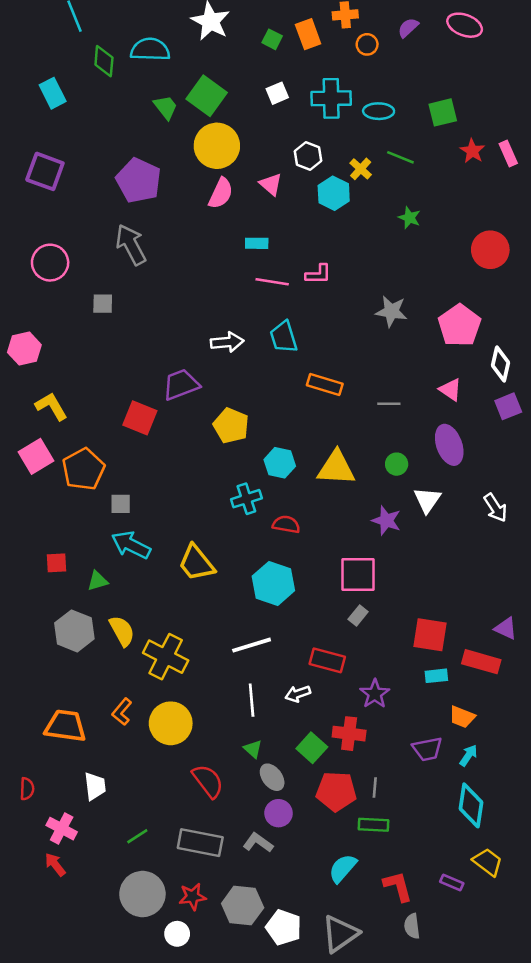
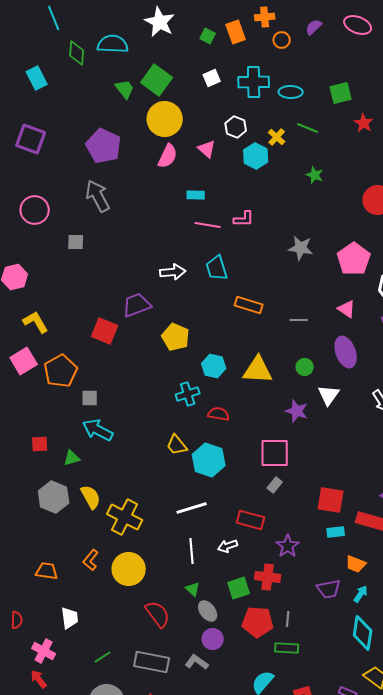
yellow trapezoid: (196, 563) -> (177, 445), moved, size x0.7
orange trapezoid: (65, 726) -> (47, 571), size x0.7
green square: (312, 748) -> (239, 588), turned 30

